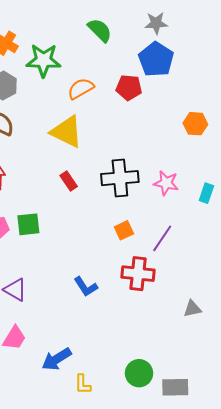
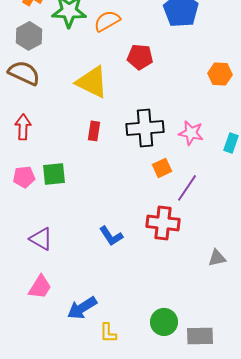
red pentagon: (129, 88) -> (140, 57), moved
orange semicircle: (81, 89) -> (107, 21), moved
red rectangle: (69, 181) -> (94, 131), turned 42
orange square: (124, 230) -> (162, 168), moved

